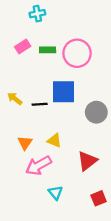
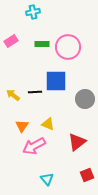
pink rectangle: (23, 46) -> (11, 41), moved
yellow arrow: (15, 99) -> (13, 95), moved
cyan triangle: (56, 193) -> (47, 179), moved

